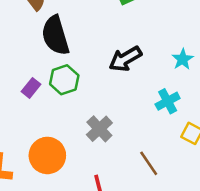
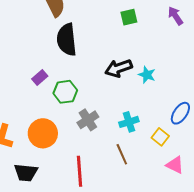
cyan star: (183, 59) -> (147, 75), moved, turned -30
green hexagon: (64, 80) -> (65, 92), moved
cyan cross: (168, 101) -> (129, 122), moved

